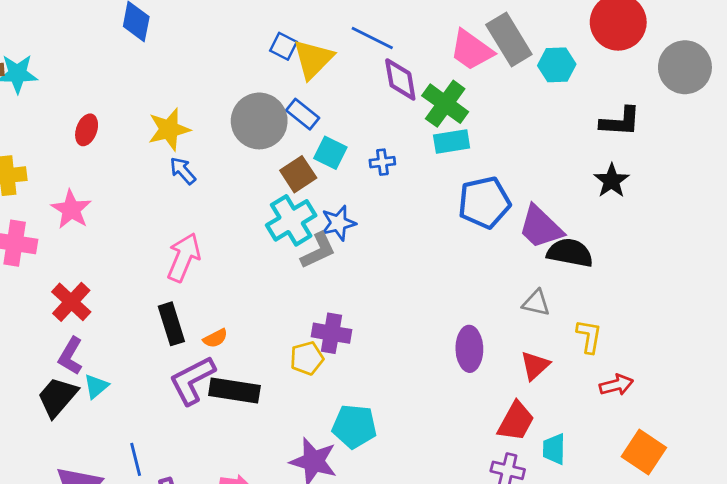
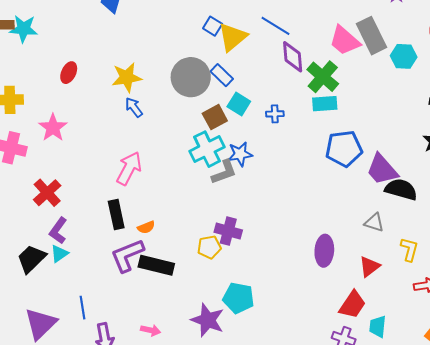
purple L-shape: (71, 356) -> (58, 231), moved

